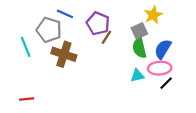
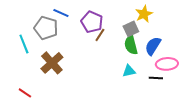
brown cross: (64, 54) -> (52, 63), moved, turned 30
pink ellipse: (160, 68) -> (167, 64), moved
black line: (166, 83) -> (156, 78), turned 48
red line: (27, 99) -> (25, 93), turned 40

